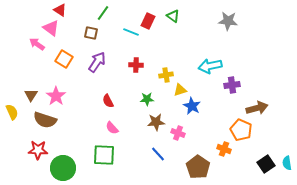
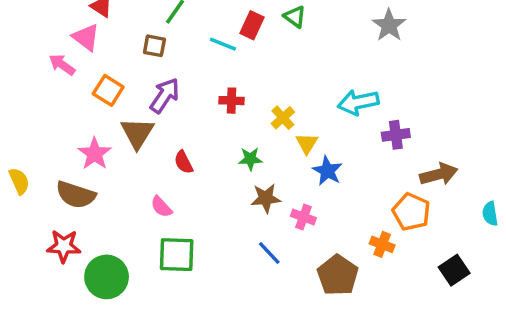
gray star: (228, 21) -> (389, 25), turned 30
yellow cross: (166, 75) -> (283, 118), turned -32
yellow triangle: (180, 90) -> (307, 143), turned -40
brown triangle: (31, 95) -> (137, 133), moved, size x1.5
pink semicircle: (112, 128) -> (161, 207), moved
cyan semicircle: (287, 163) -> (490, 214), moved

